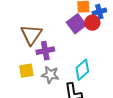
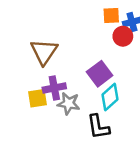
purple square: (76, 24) -> (100, 74), moved
purple cross: (45, 51) -> (54, 88), moved

